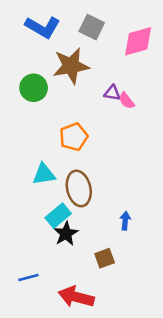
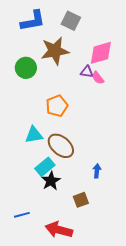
blue L-shape: (43, 27) -> (33, 21), turned -40
pink diamond: (138, 41) -> (101, 53), moved
brown ellipse: (79, 188) -> (61, 146), turned -36

